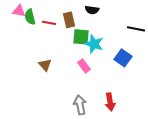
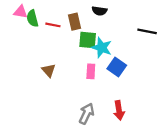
blue square: (123, 58) -> (117, 67), moved
pink rectangle: (84, 66) -> (91, 71), turned 40
gray arrow: (80, 105) -> (86, 114), turned 36

